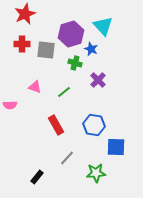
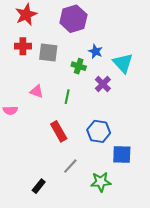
cyan triangle: (103, 26) -> (123, 63), moved
purple hexagon: (71, 34) -> (73, 19), moved
green line: (64, 92) -> (67, 97), turned -40

